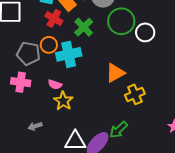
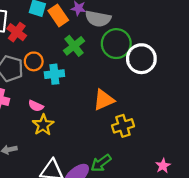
red cross: (54, 18) -> (17, 32), moved
white circle: (145, 32) -> (141, 59), size x1.4
cyan cross: (69, 54) -> (54, 74), size x0.7

